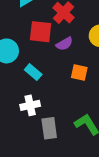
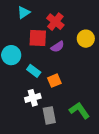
orange square: (79, 72) -> (54, 81), moved, turned -32

